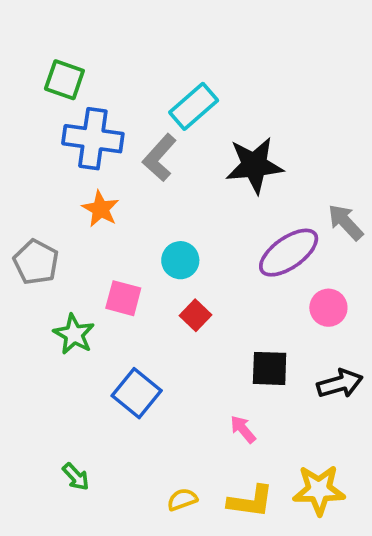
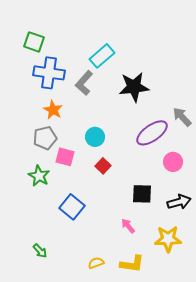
gray pentagon: (36, 262) -> (45, 138), moved, turned 30
yellow star: (319, 490) -> (168, 239), moved

